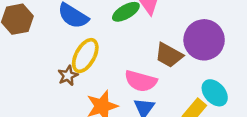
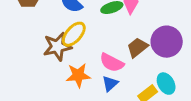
brown trapezoid: (169, 55) -> (137, 47), turned 100
brown star: (68, 76) -> (57, 47), size x1.8

